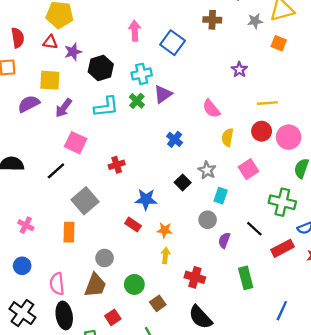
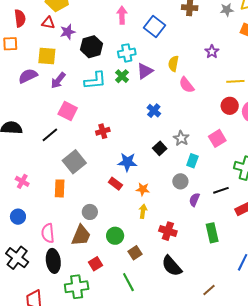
yellow semicircle: (227, 137) -> (173, 64), moved
black line: (254, 229) -> (221, 190), turned -63

